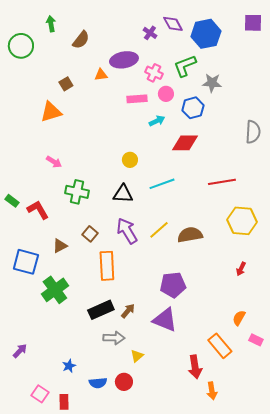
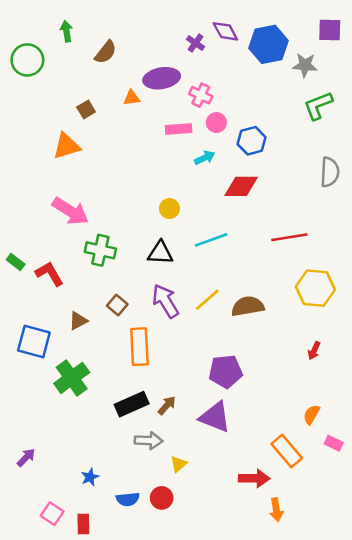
green L-shape: (185, 66) -> (318, 106), moved
gray star: (212, 83) -> (305, 65), moved
pink arrow: (54, 162) -> (70, 211), size x1.8
red arrow: (195, 367) -> (254, 478), turned -80

